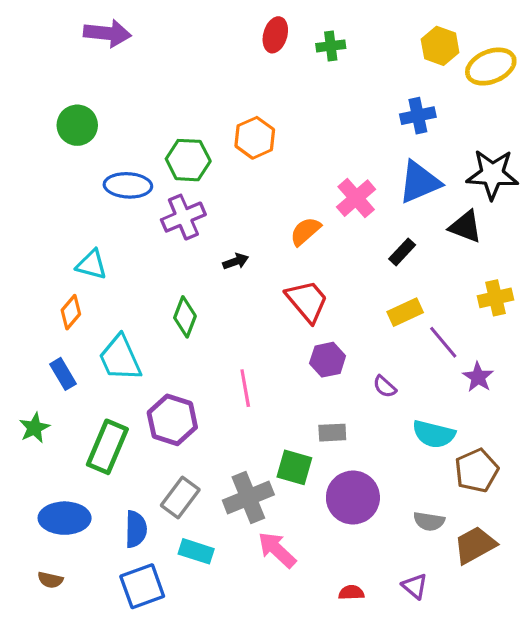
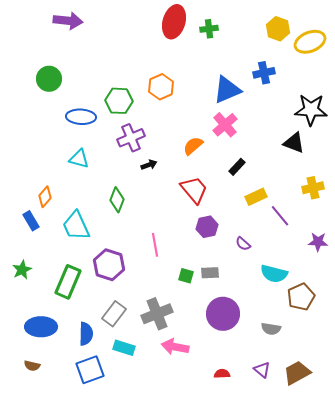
red ellipse: (275, 35) -> (174, 22), size x1.5
blue triangle: (419, 182) -> (227, 90), moved
purple cross: (183, 217) -> (131, 138), moved
black rectangle: (402, 252) -> (237, 167), moved
cyan triangle: (92, 265) -> (79, 159), moved
blue rectangle: (63, 374) -> (31, 221), moved
purple star: (478, 377) -> (318, 242), moved, turned -30
green square: (294, 467) -> (186, 276), moved, size x0.7
brown trapezoid: (475, 545) -> (297, 373), moved
pink arrow: (277, 550) -> (175, 347), turned -32

